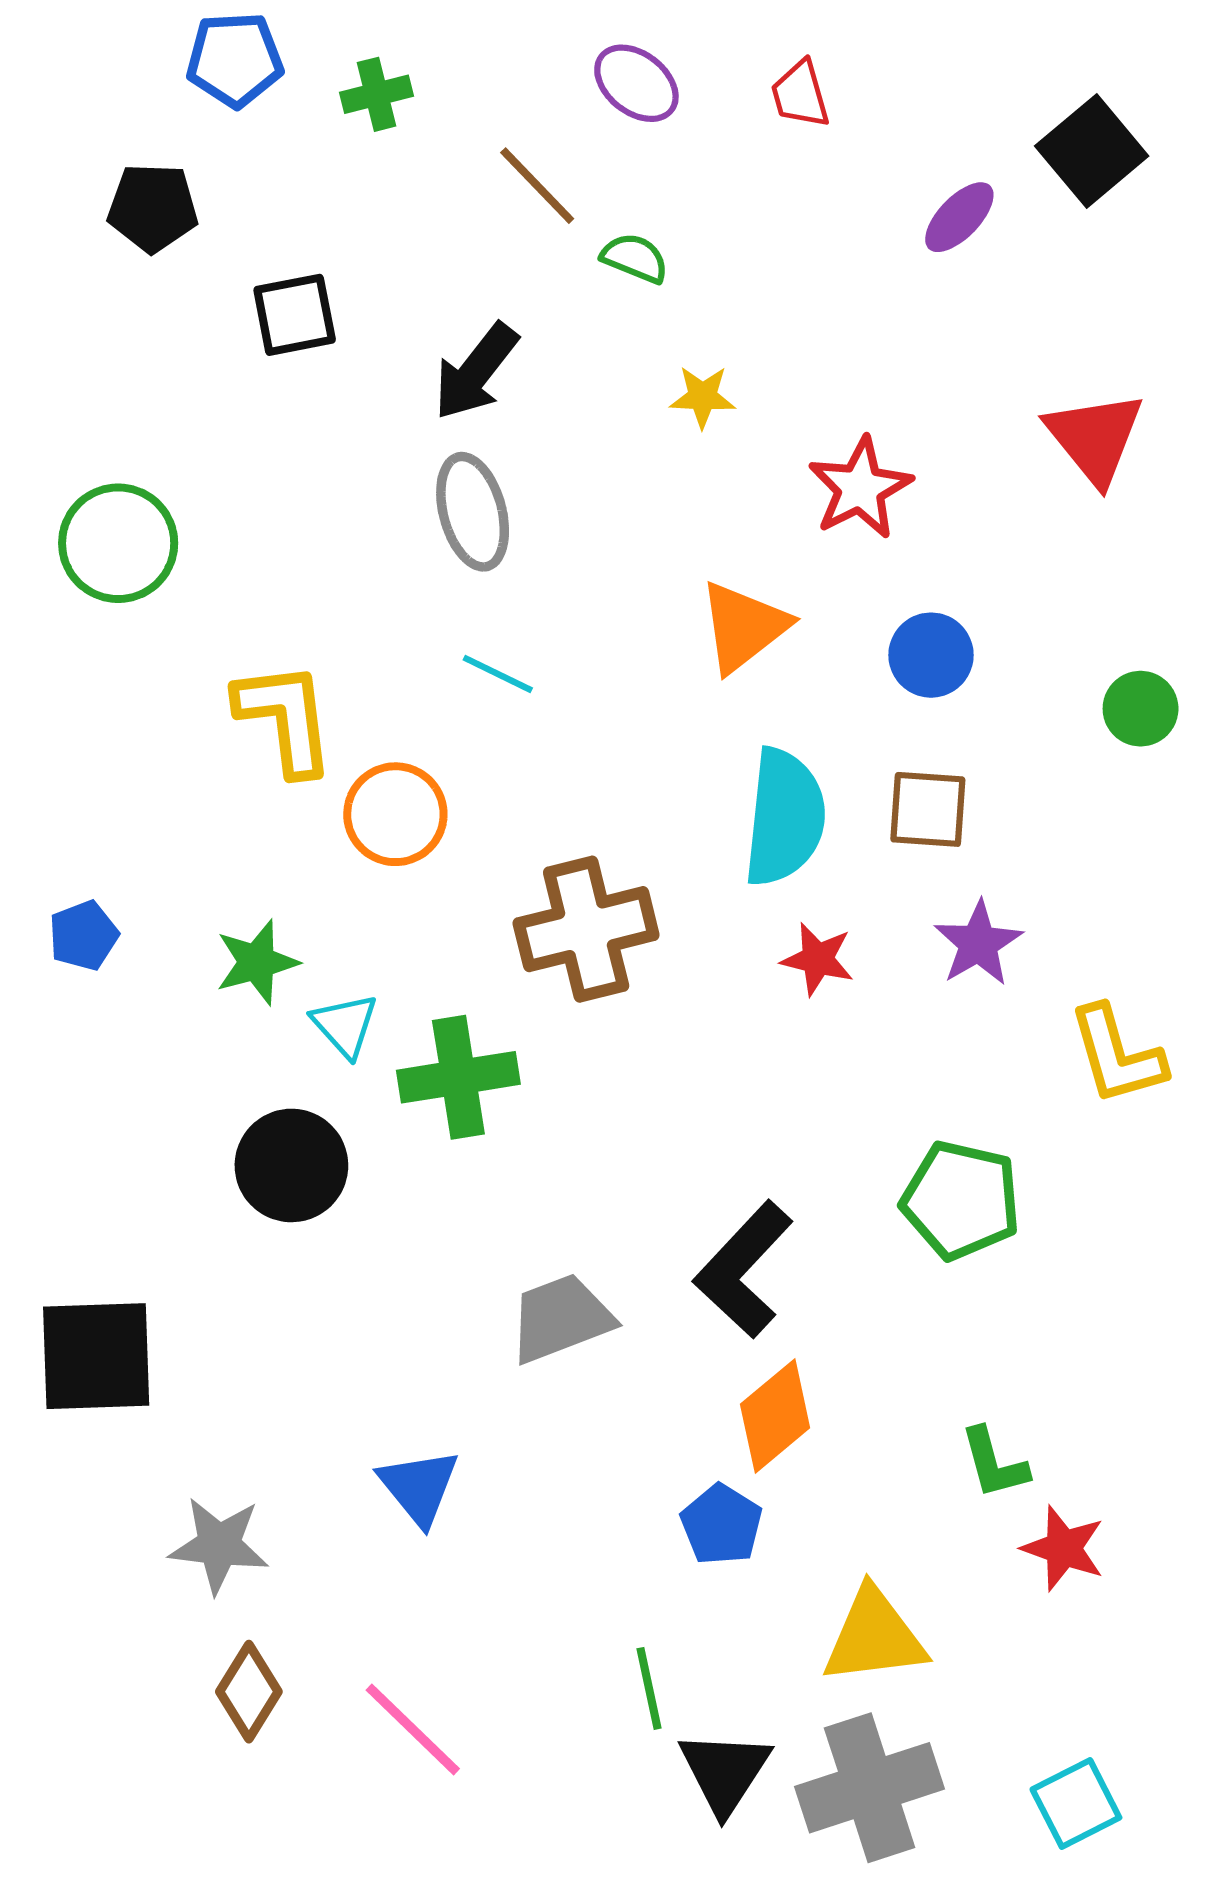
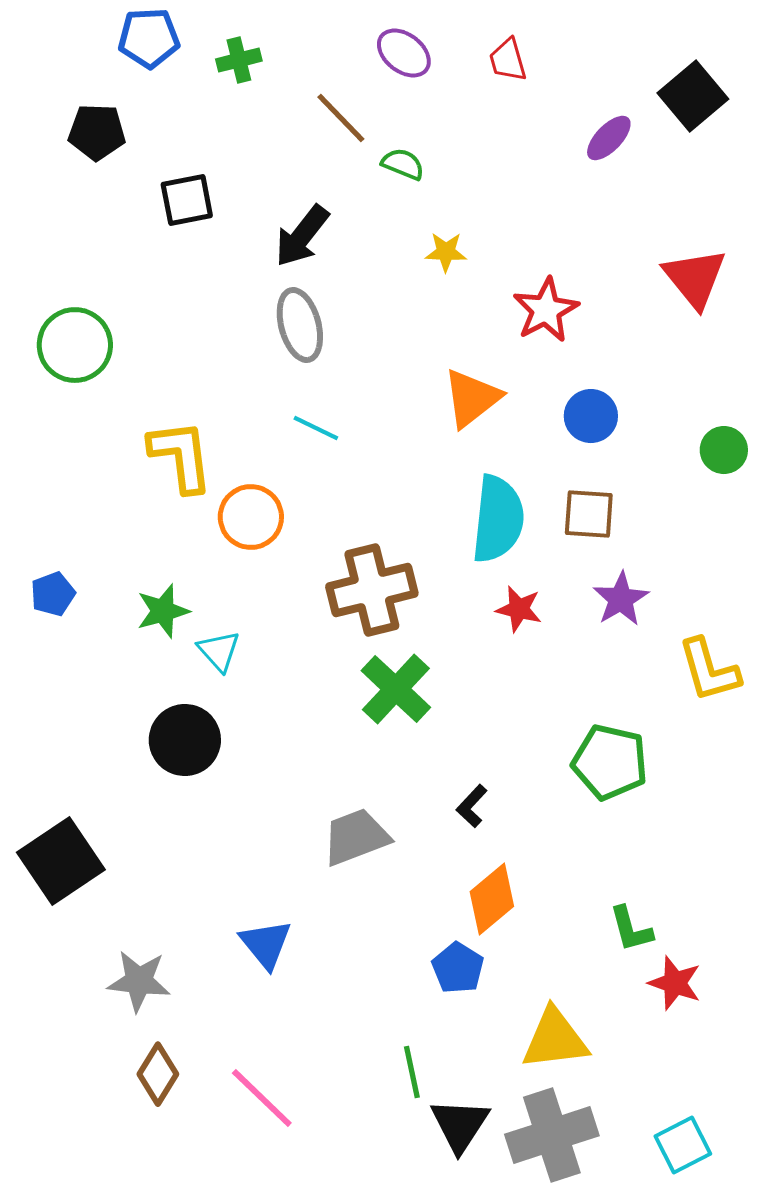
green cross: (458, 1077) -> (396, 689), moved, turned -38
black L-shape: (744, 1269) -> (472, 806), size x0.5
black square: (96, 1356) -> (61, 861), turned -32

